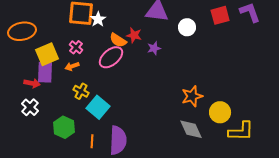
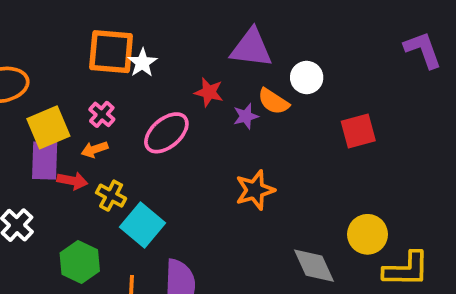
red square: (220, 15) -> (358, 131), moved
orange semicircle: (118, 40) -> (273, 101), moved
red arrow: (32, 83) -> (72, 181), moved
orange star: (192, 96) -> (255, 190), moved

